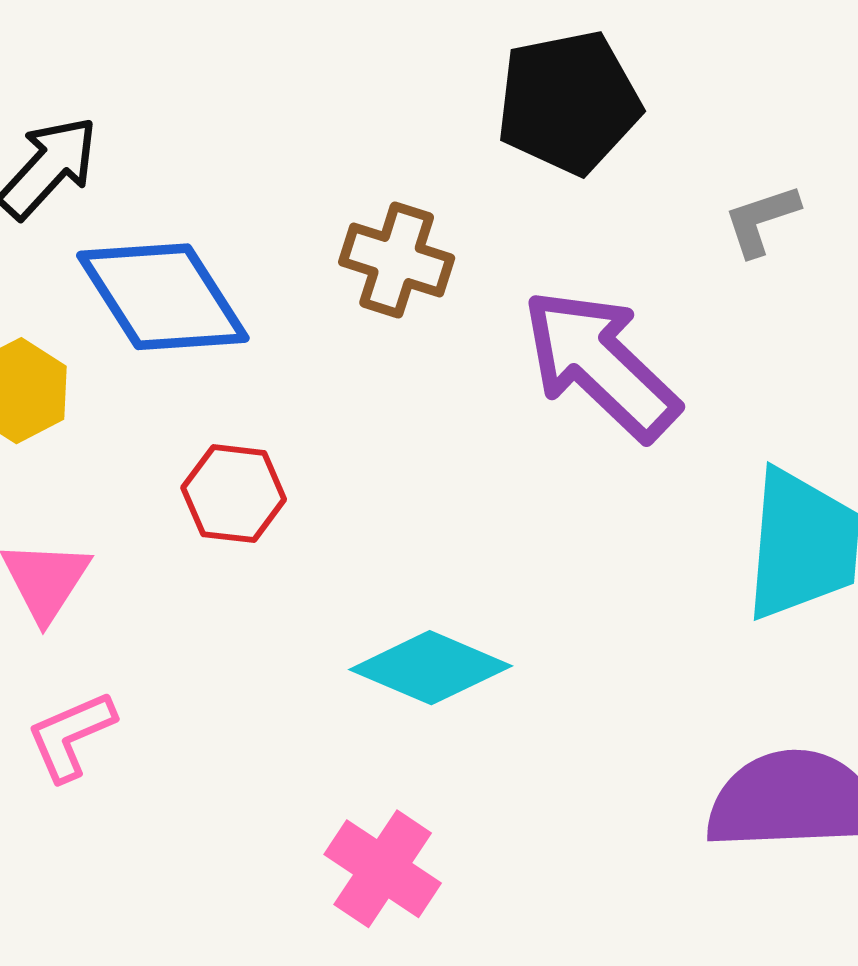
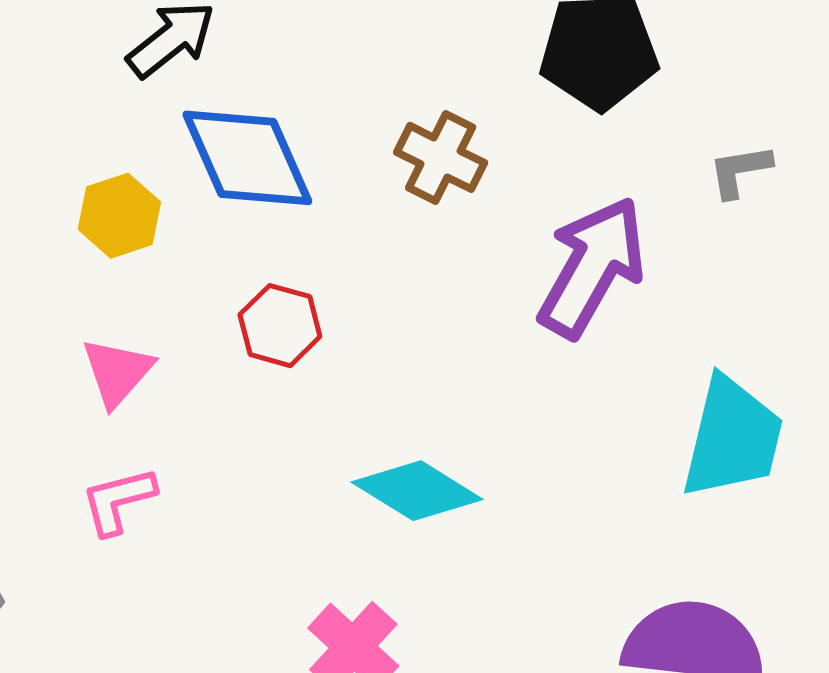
purple arrow: (600, 364) -> (592, 267), turned 67

